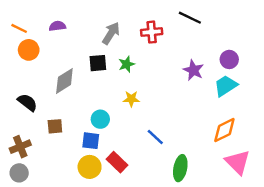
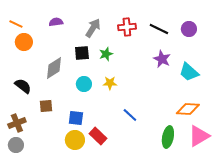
black line: (190, 18) -> (159, 29), moved
purple semicircle: (57, 26) -> (56, 22), moved
purple circle: (229, 59) -> (189, 29), moved
cyan trapezoid: (226, 86) -> (189, 72), turned -105
cyan circle: (100, 119) -> (84, 84), moved
orange diamond: (224, 130) -> (188, 109), turned 30
pink triangle: (238, 162) -> (199, 136), turned 45
green ellipse: (180, 168) -> (168, 137), moved

